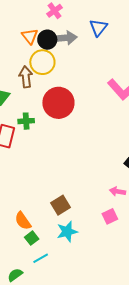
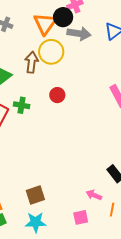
orange triangle: (30, 36) -> (45, 24), size x1.4
black circle: (47, 40) -> (63, 17), moved
red circle: (58, 103) -> (57, 95), size x0.5

